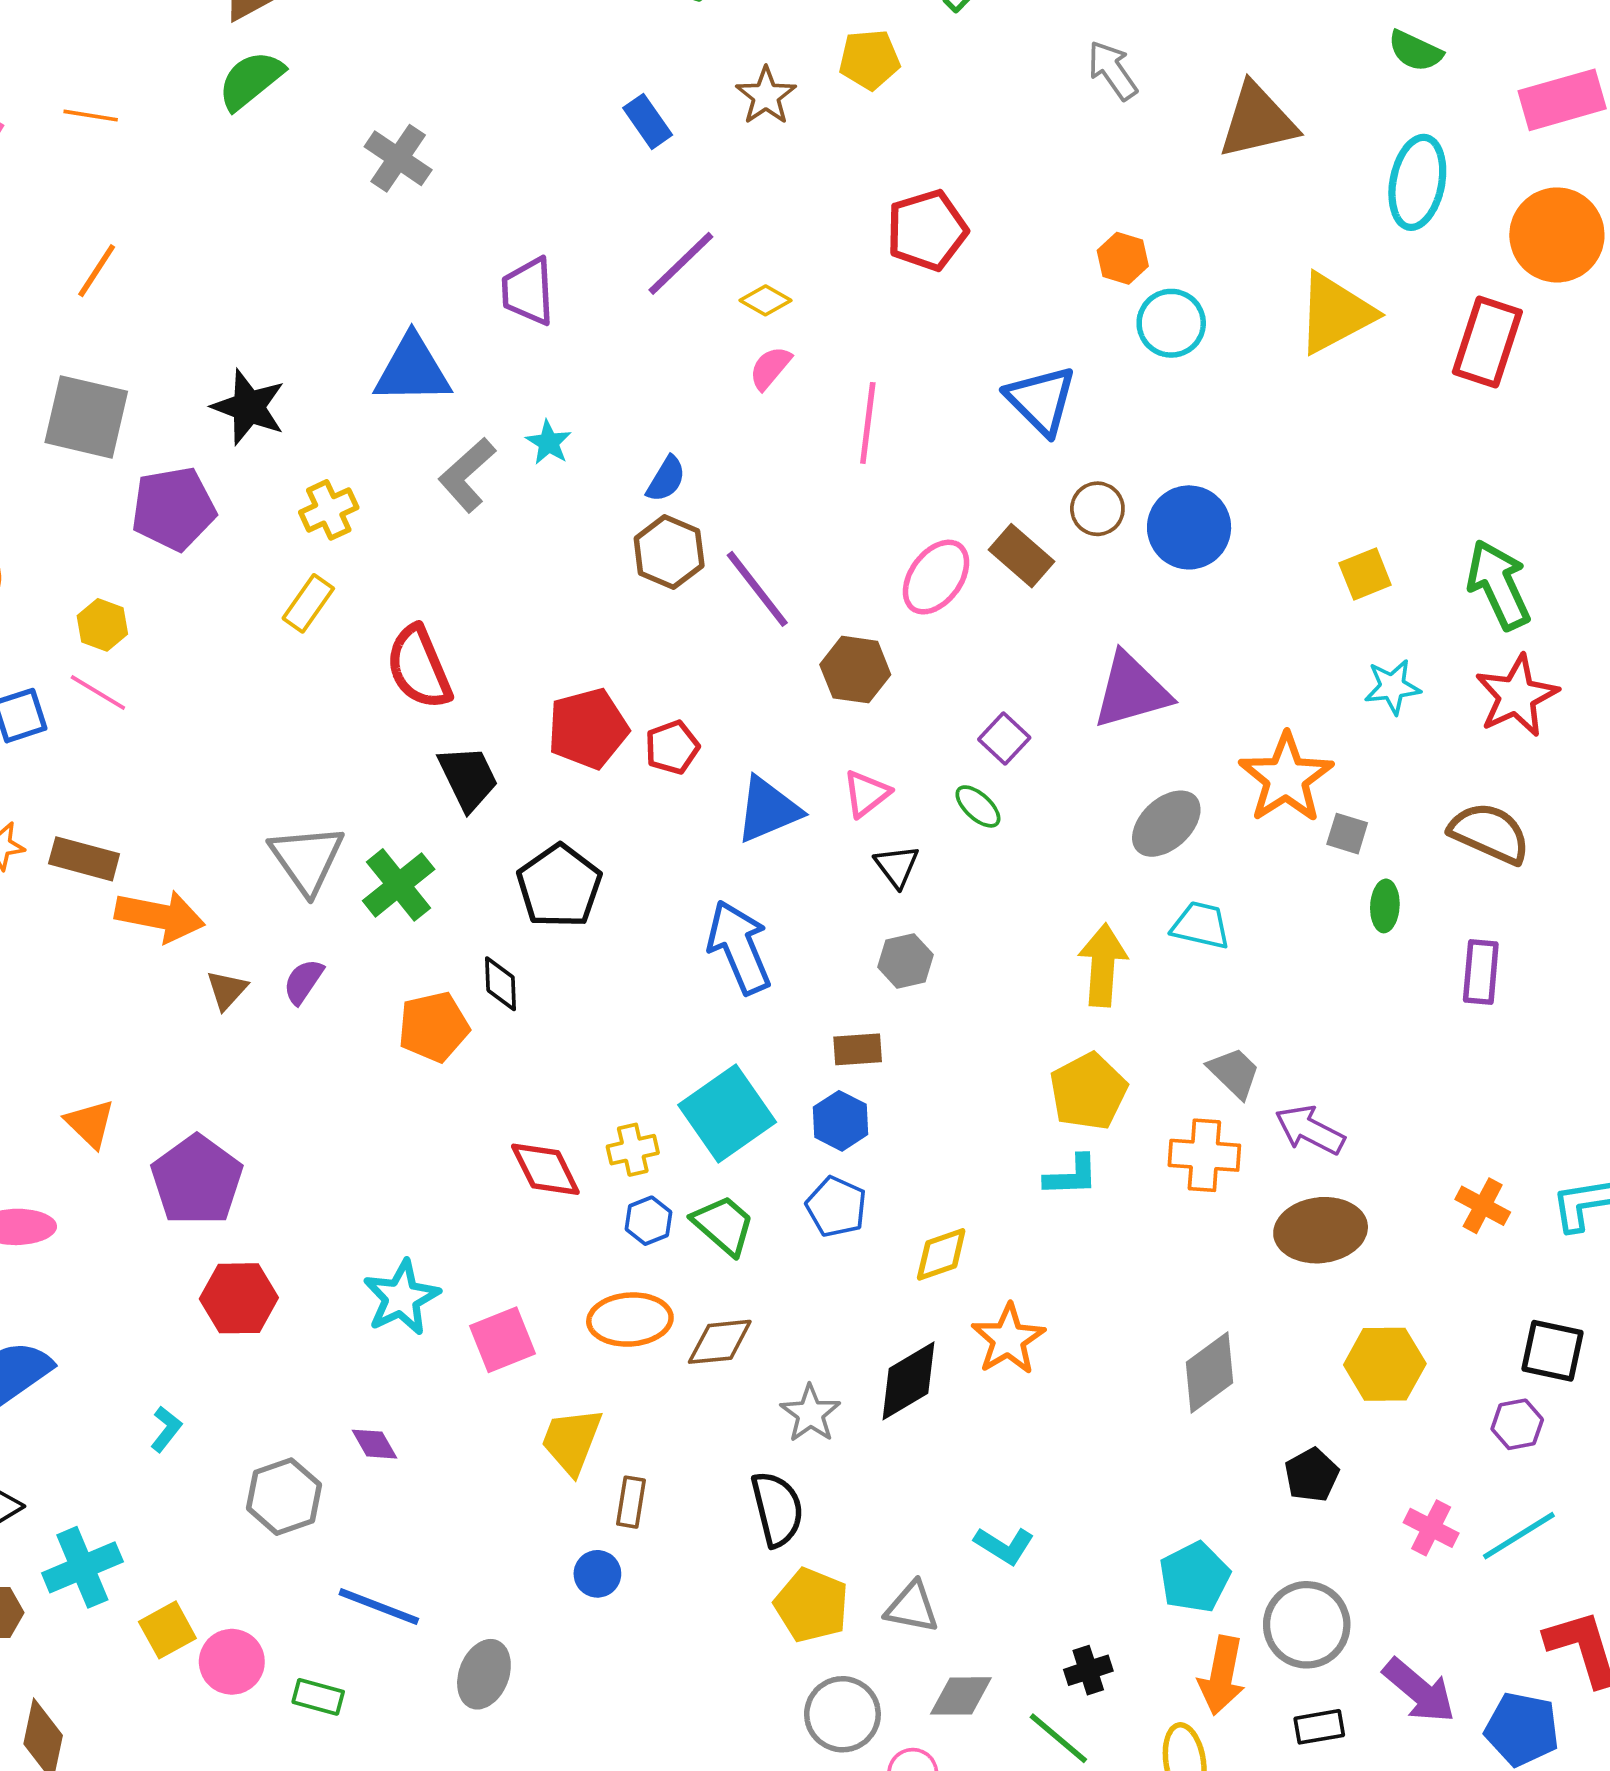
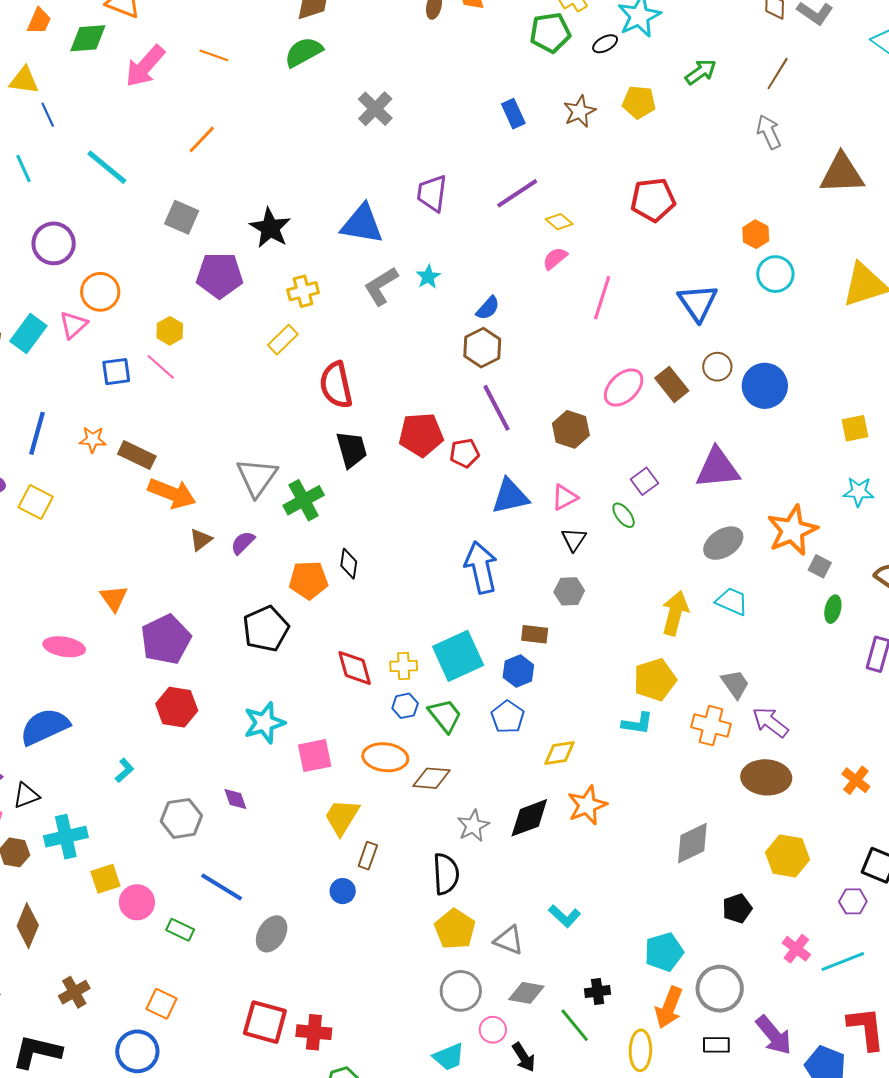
gray square: (86, 417) -> (182, 217), size x0.7
purple line: (757, 589) -> (497, 408), moved
black pentagon: (559, 886) -> (266, 629), moved

